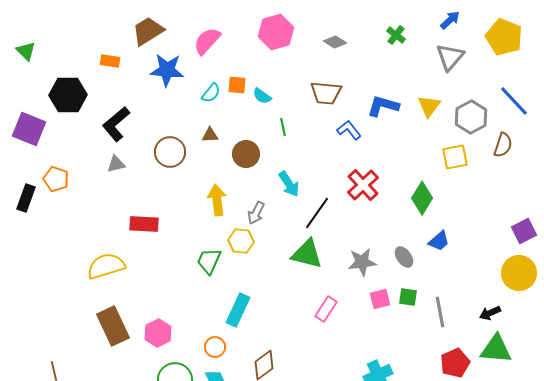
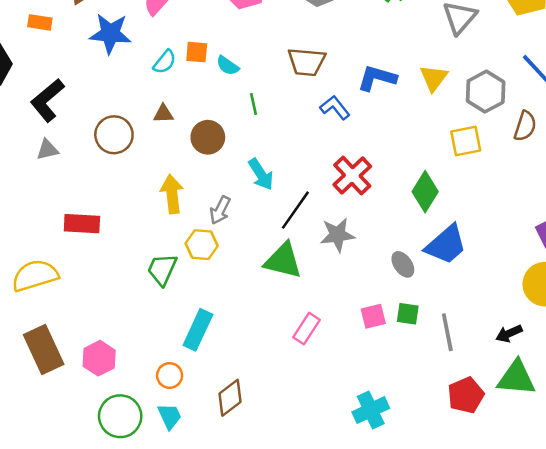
blue trapezoid: (439, 241) -> (446, 245), size x1.6
gray star: (362, 262) -> (337, 235), moved

